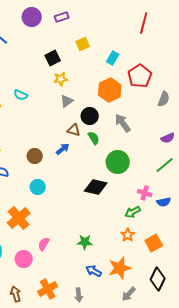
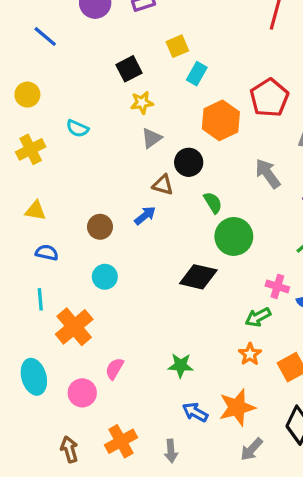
cyan rectangle: (113, 58) -> (197, 74), moved
gray arrow: (123, 123) -> (268, 174), moved
green semicircle: (94, 138) -> (213, 203), moved

